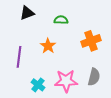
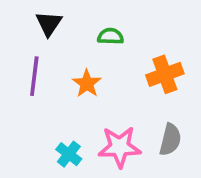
black triangle: (27, 13) -> (49, 24), turned -35
purple line: (19, 57) -> (34, 76), moved

